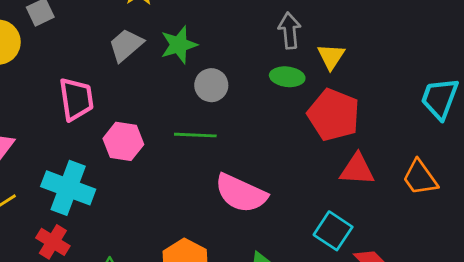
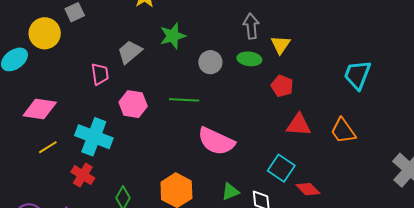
gray trapezoid: (126, 45) -> (130, 52), moved
gray circle: (211, 85) -> (210, 62), moved
pink trapezoid: (76, 99) -> (100, 74), size x0.7
red pentagon: (334, 115) -> (282, 86), size x0.6

